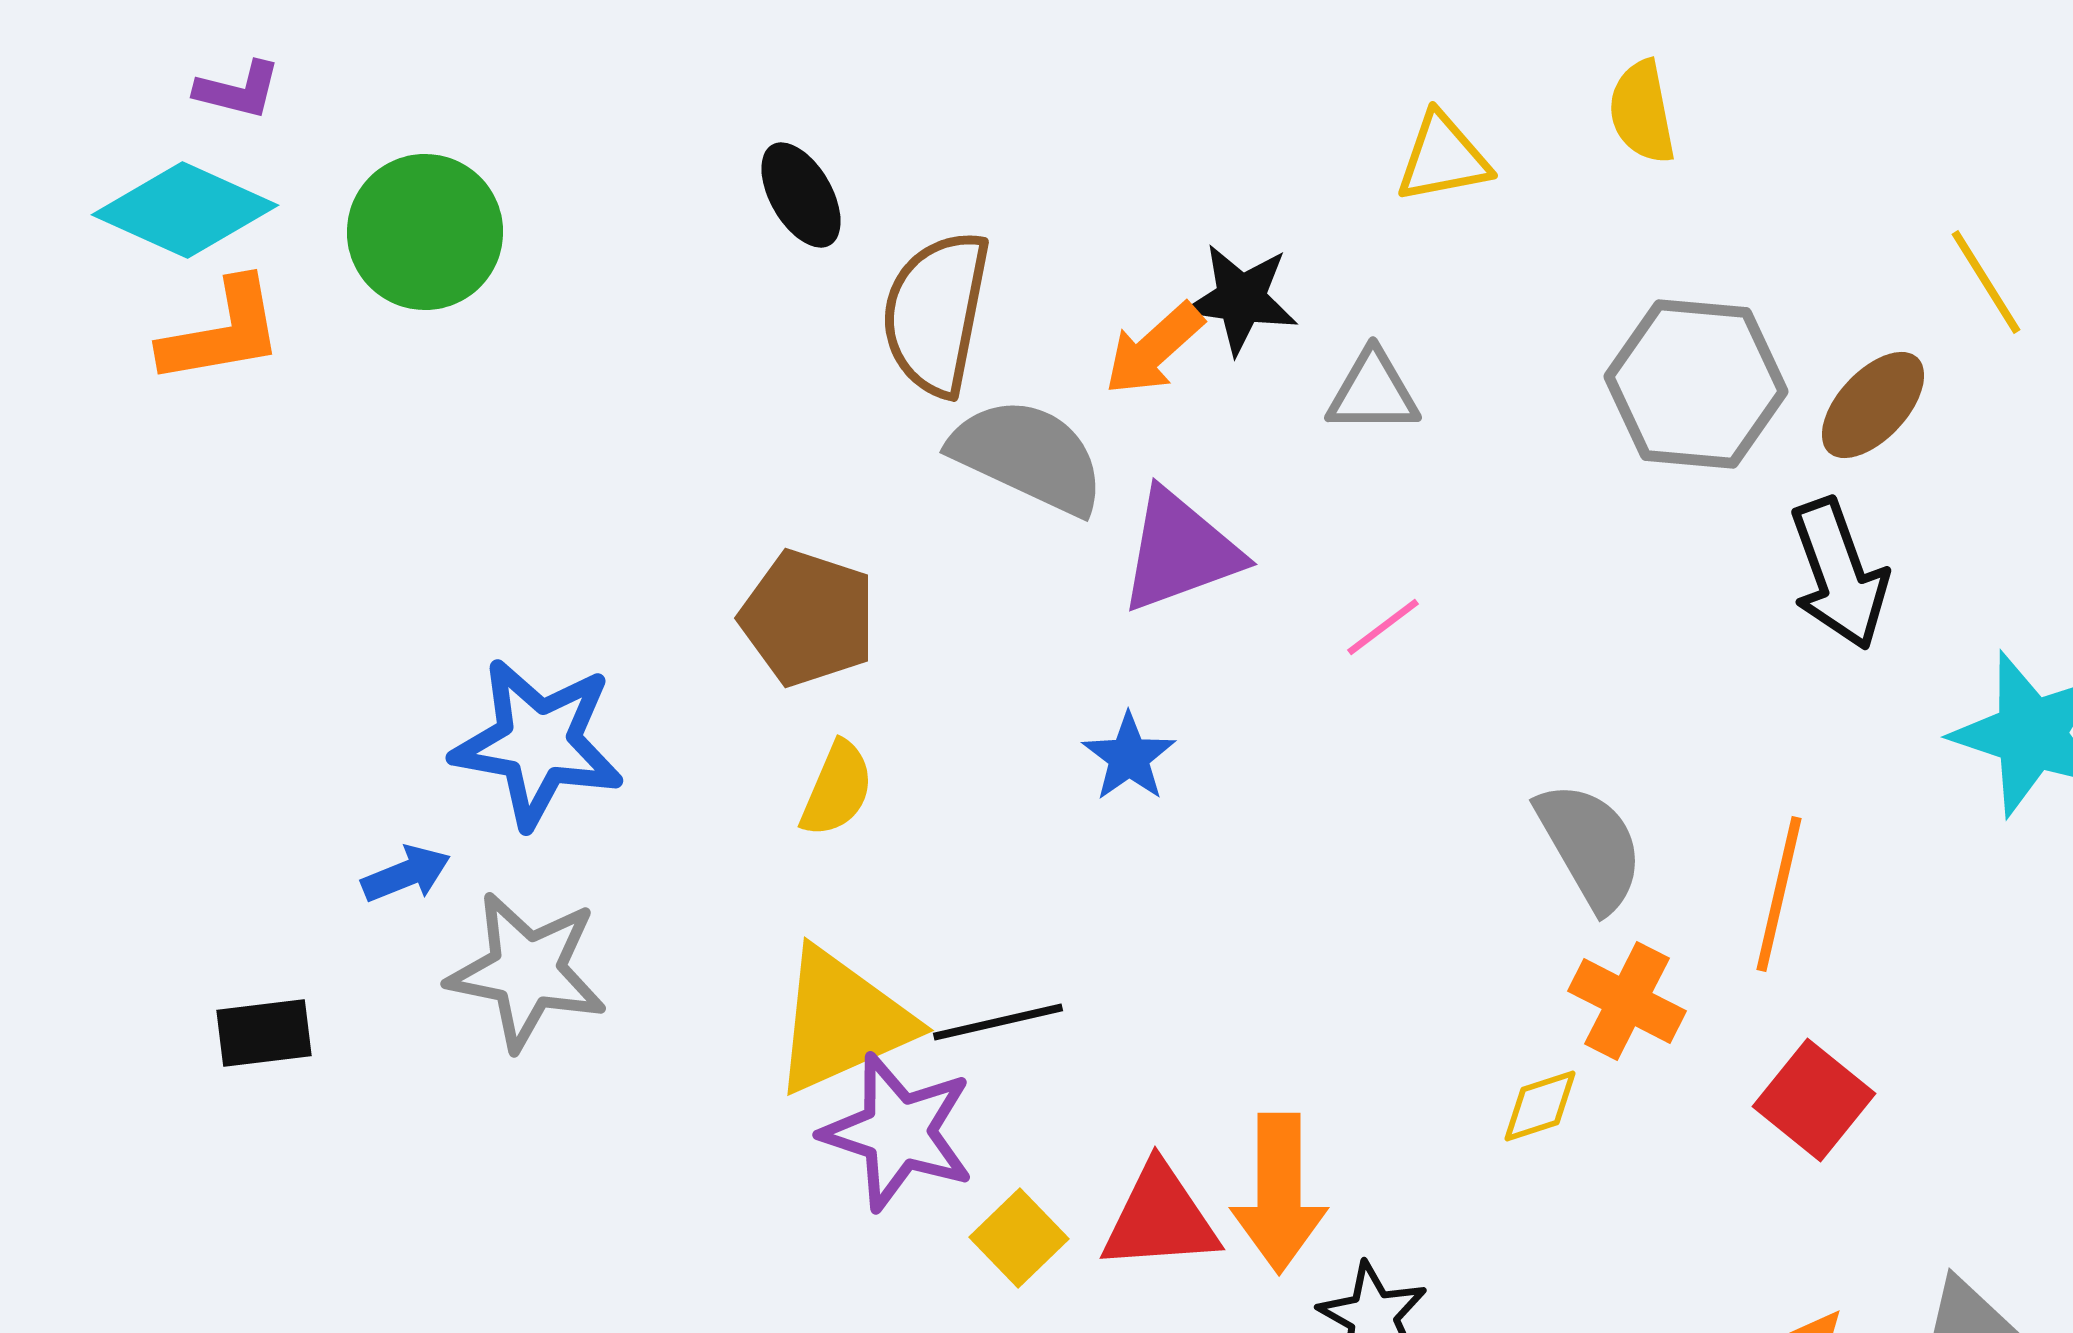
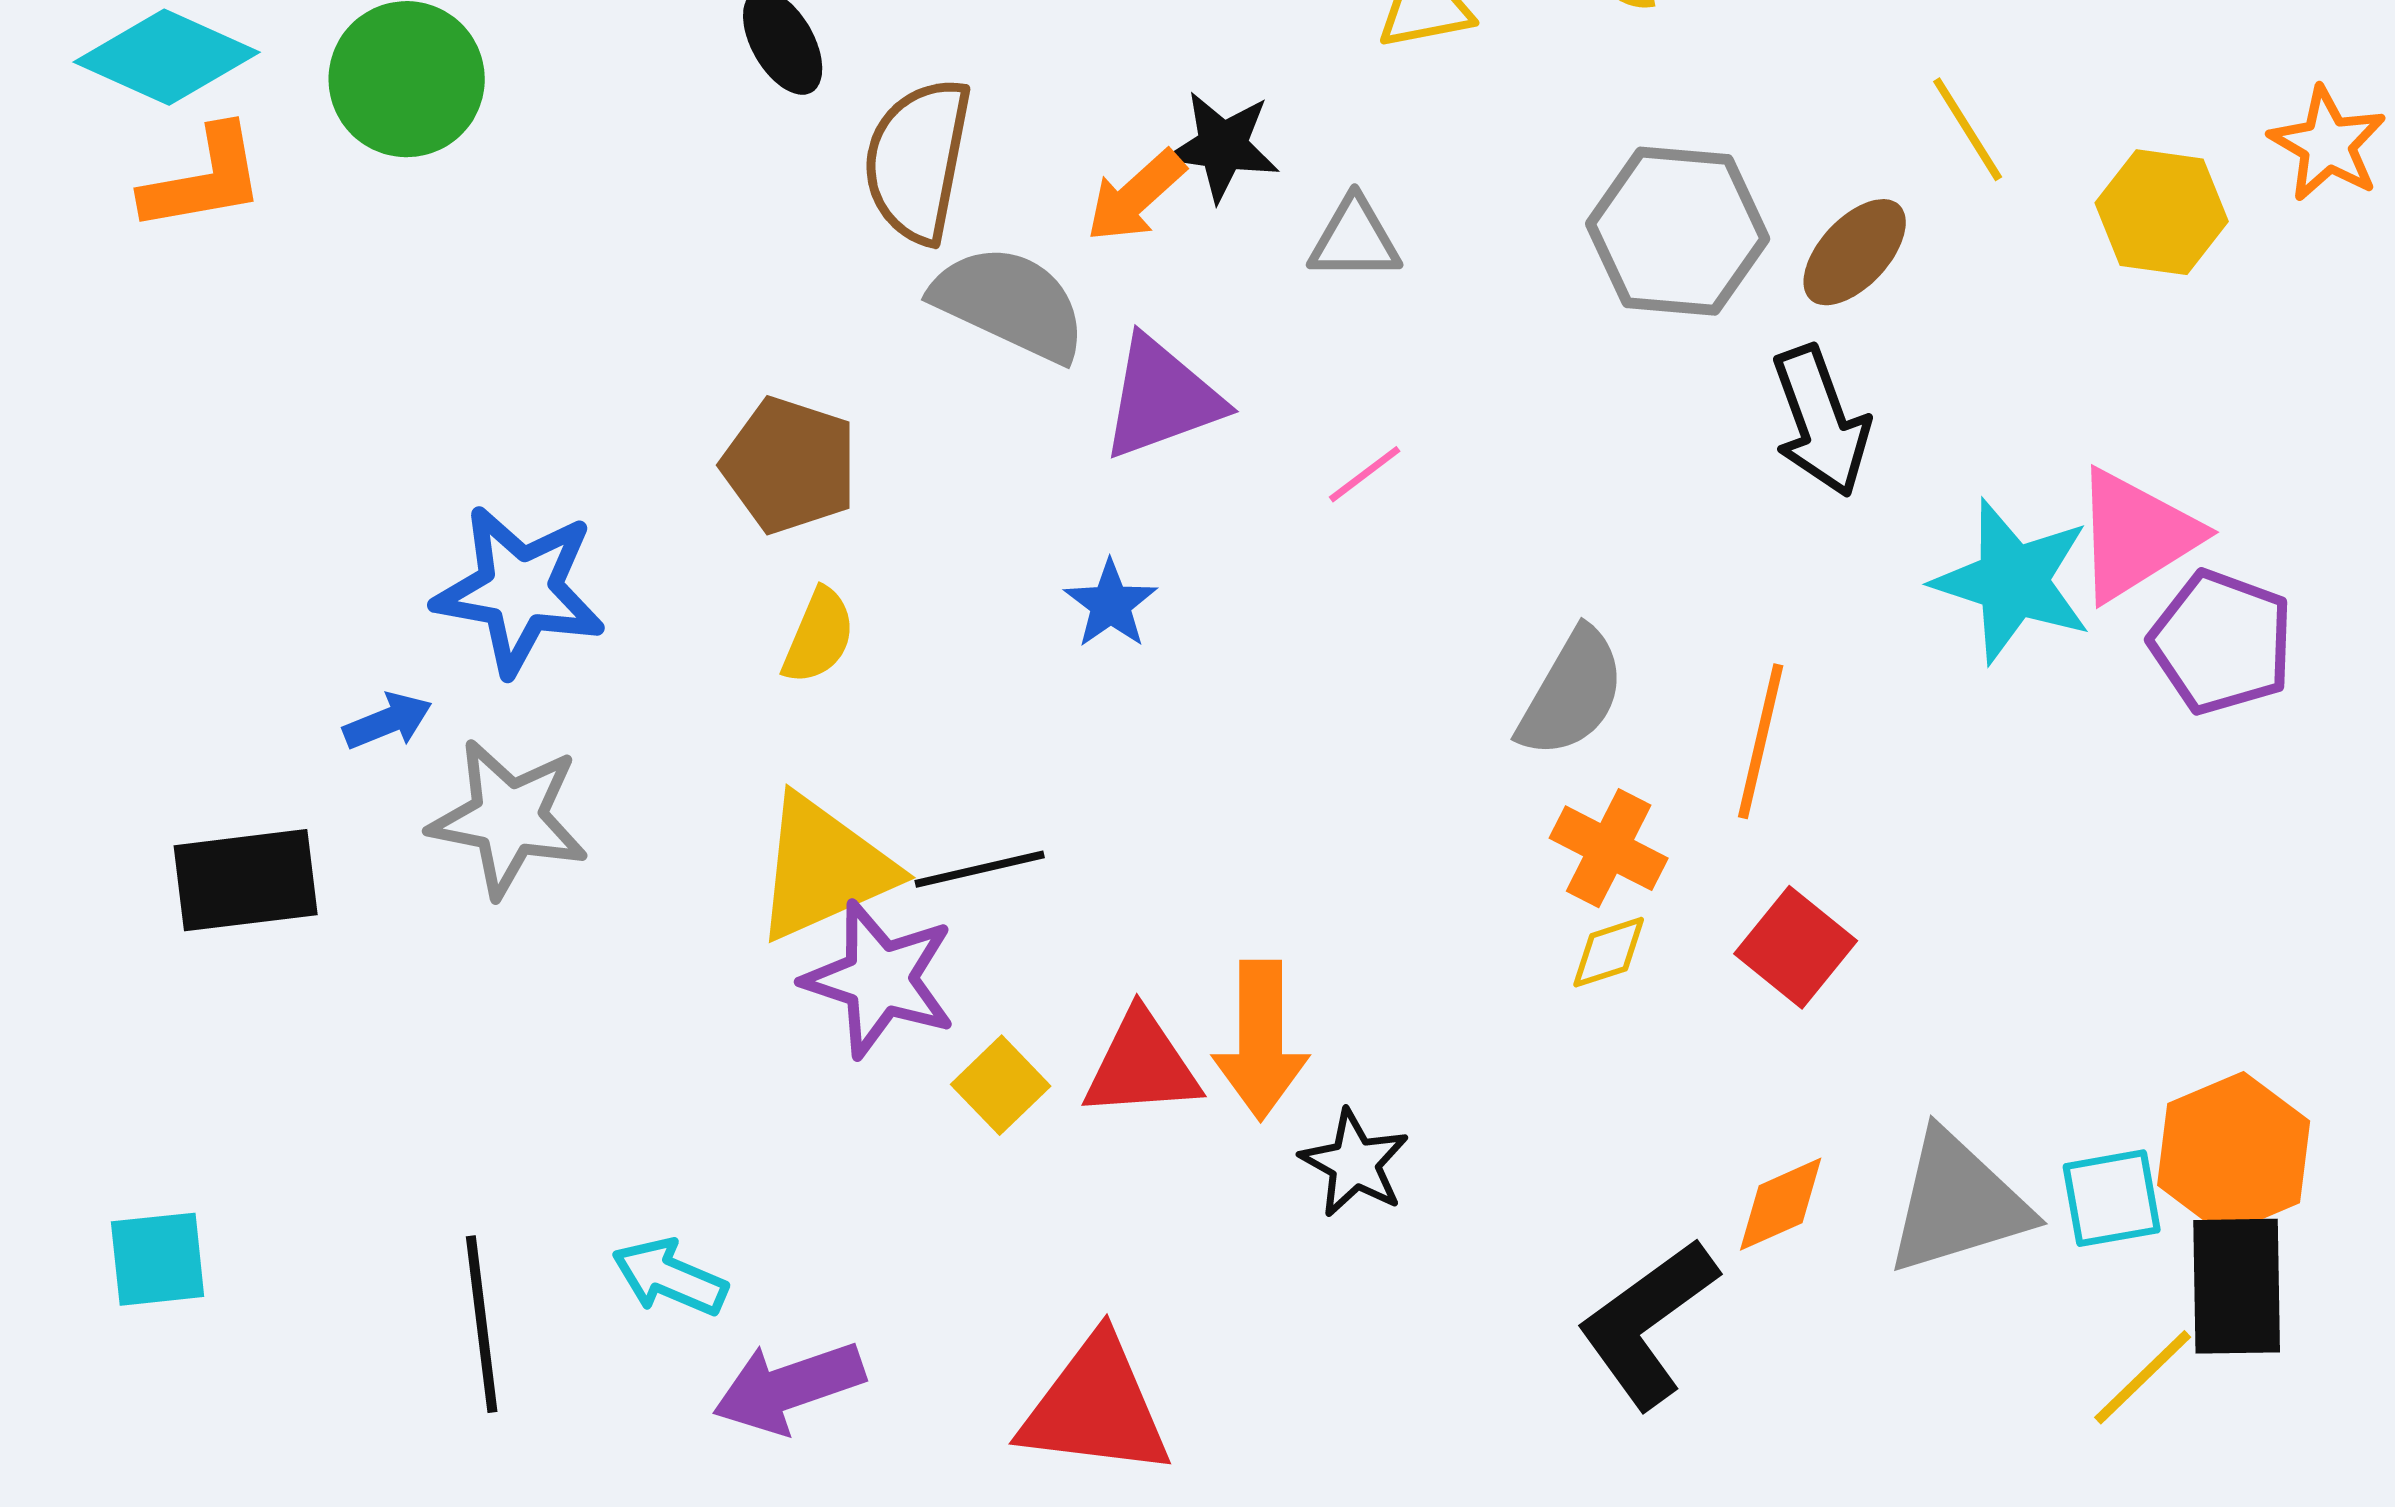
gray semicircle: (1590, 846) -> (1572, 693), turned 60
black rectangle: (264, 1033) -> (246, 880), size x1.5
yellow diamond: (1540, 1106) -> (1609, 952), moved

